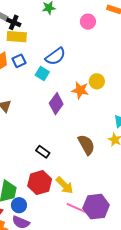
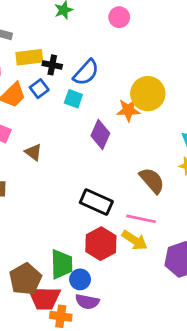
black cross: (14, 22) -> (52, 65), moved
yellow circle: (97, 81) -> (148, 94), size x1.6
black rectangle: (43, 152) -> (96, 202), size x1.6
pink line: (77, 208) -> (141, 219), moved

